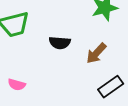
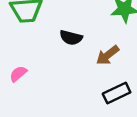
pink semicircle: (17, 85) -> (18, 74), turned 114

